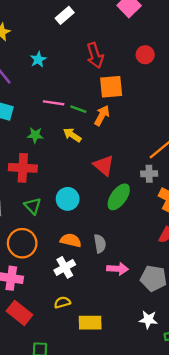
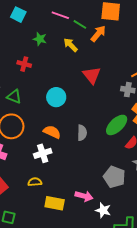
red cross: (23, 168) -> (24, 64), size x0.6
green ellipse: (119, 197) -> (117, 125), moved
green triangle: (33, 206) -> (14, 96), moved, turned -35
gray semicircle: (100, 244) -> (82, 133), moved
pink arrow: (118, 269) -> (84, 196), moved

